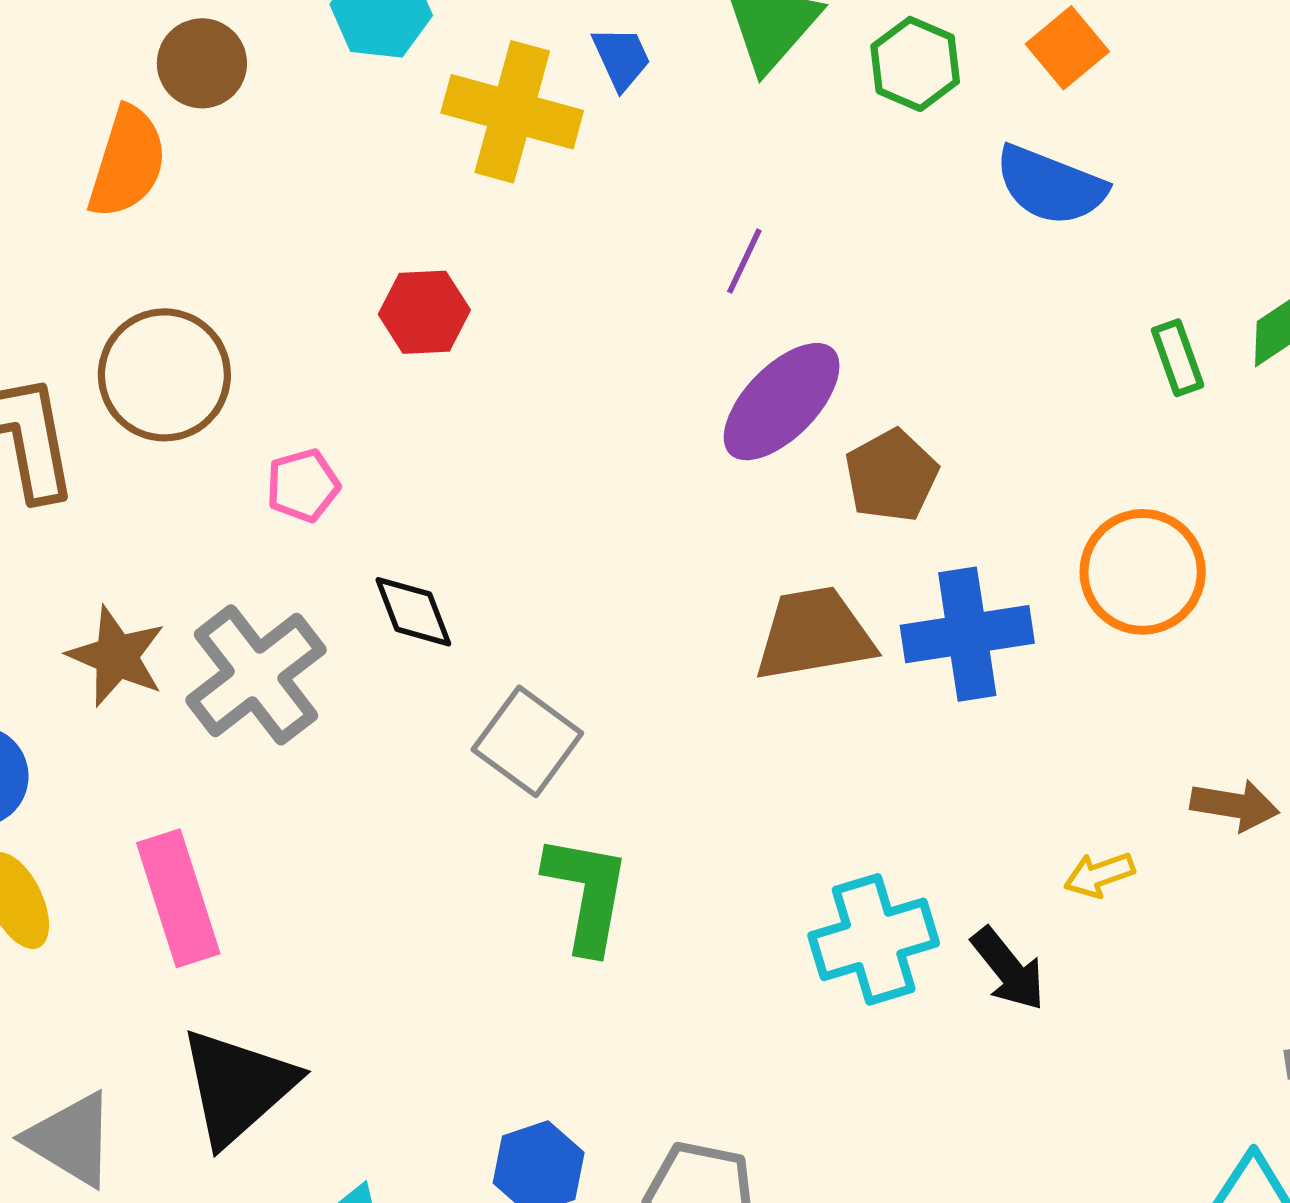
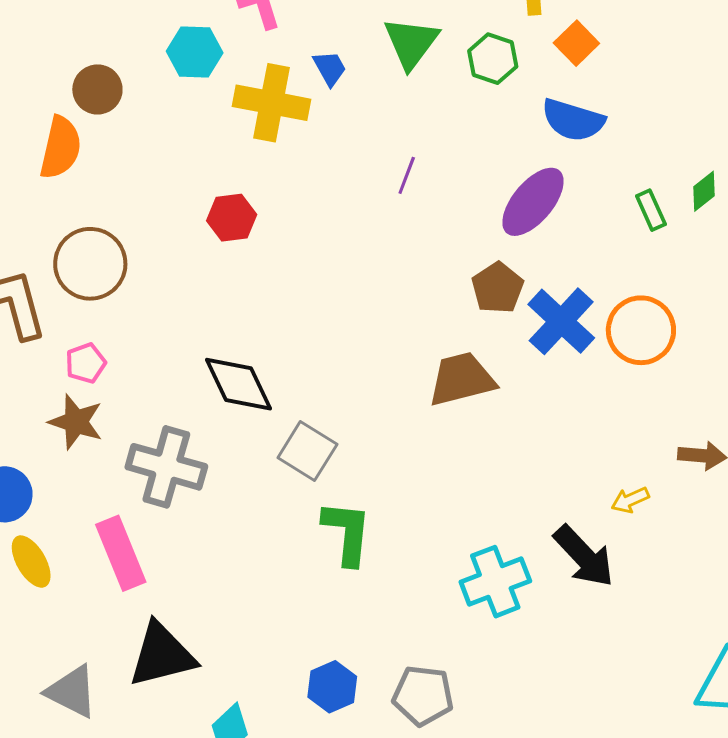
purple ellipse: (782, 402) -> (533, 202), moved
pink pentagon: (303, 485) -> (86, 363), moved
black diamond: (413, 612) -> (239, 384), size x1.5
blue cross: (967, 634) -> (561, 321), moved, turned -34
gray cross: (256, 675) -> (166, 467), moved, turned -32
cyan cross: (874, 939) -> (495, 582), moved
black arrow: (1008, 969) -> (584, 556), size x1.4
black triangle: (238, 1086) -> (162, 655), turned 32

